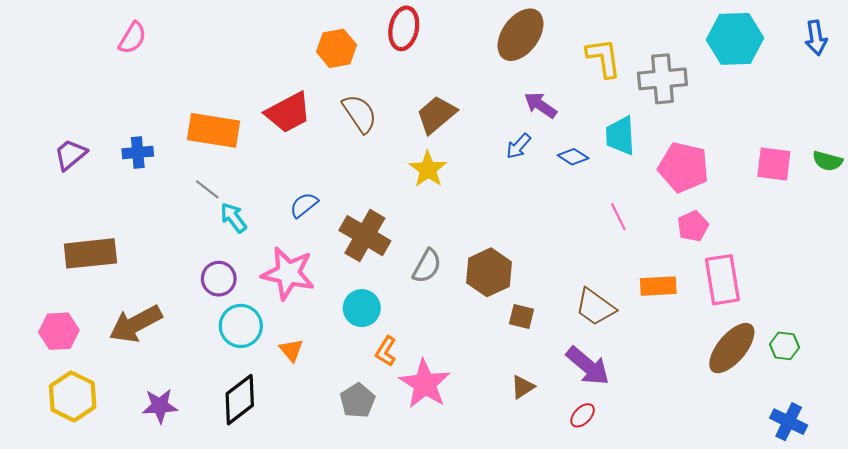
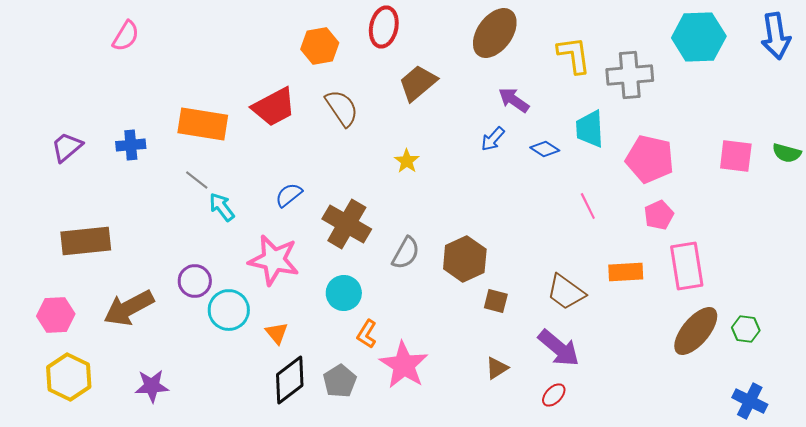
blue arrow: (816, 38) -> (776, 36), size x1.4
brown trapezoid: (436, 115) -> (418, 83), moved
yellow star: (428, 169) -> (407, 161), size x0.7
purple circle: (219, 279) -> (195, 281), moved
black diamond: (240, 400) -> (290, 380), moved

